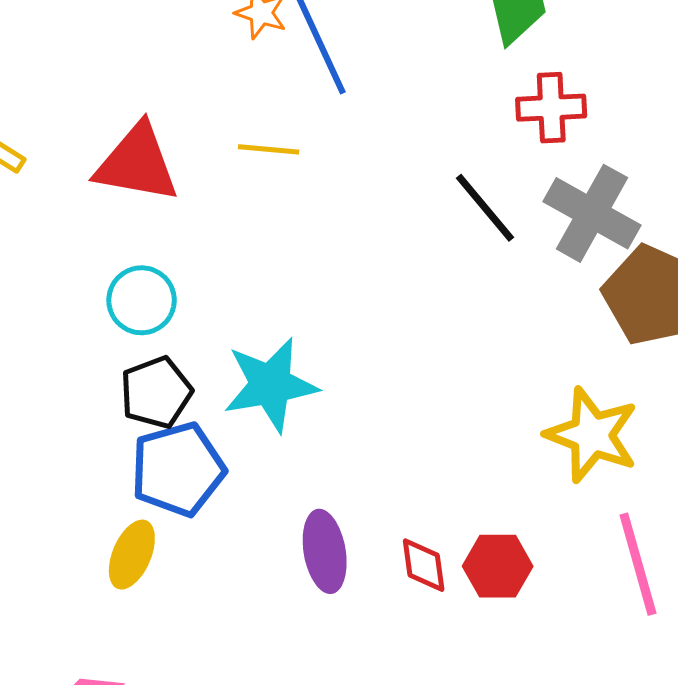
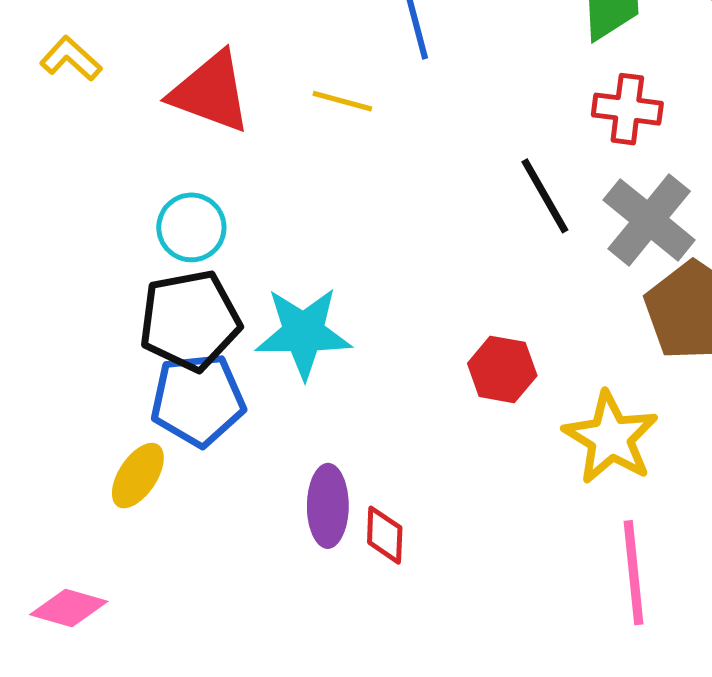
black pentagon: (156, 392) -> (190, 320), size x1.4
red diamond: (424, 565) -> (385, 535), moved
red hexagon: (498, 566) -> (502, 369), moved

